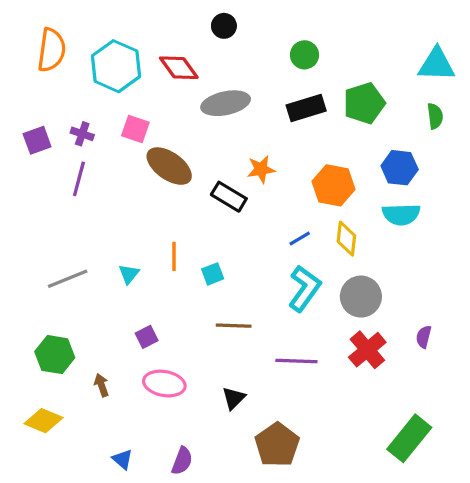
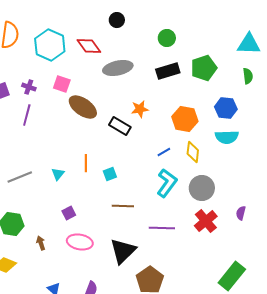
black triangle: (234, 398) -> (123, 251), size x1.8

